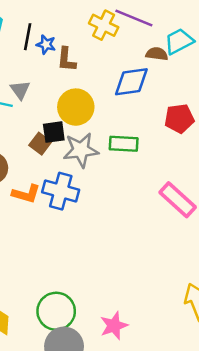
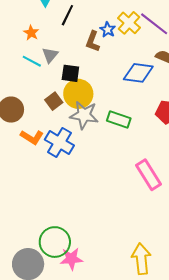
blue star: (46, 44) -> (108, 30), moved
yellow circle: (76, 107) -> (78, 94), moved
black square: (54, 132) -> (70, 73), moved
green circle: (56, 311) -> (55, 242), moved

